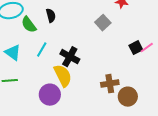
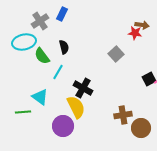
cyan line: (42, 50) -> (58, 72), moved
cyan triangle: (13, 53) -> (40, 97), moved

